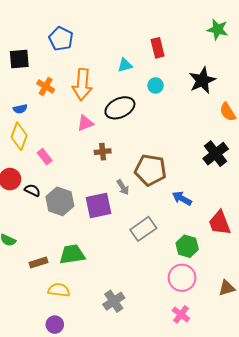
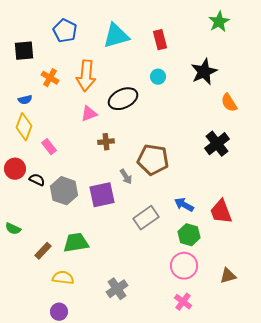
green star: (218, 30) -> (219, 22), turned 30
cyan triangle: (125, 65) -> (116, 36), moved, size x1.8
blue arrow: (182, 198) -> (184, 205), moved
brown rectangle: (38, 263) -> (43, 251), turned -30

